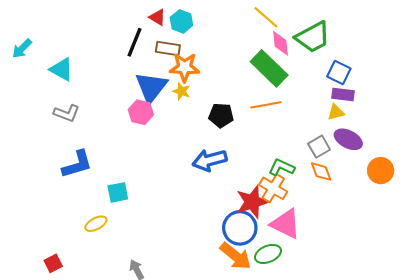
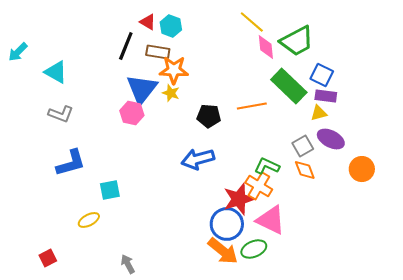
green rectangle: (269, 68) -> (289, 86), moved

